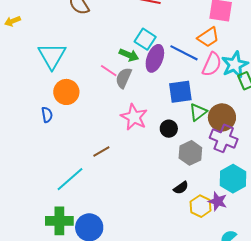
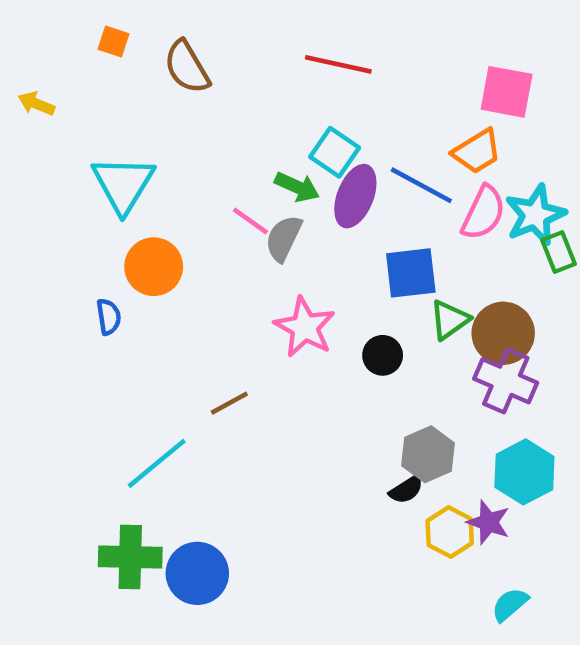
yellow arrow: (12, 21) -> (36, 104), turned 42
gray hexagon: (190, 153) -> (428, 454), moved

